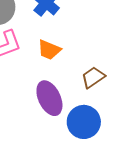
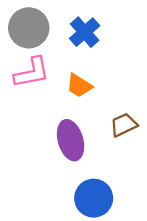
blue circle: (84, 122) -> (94, 198), moved

